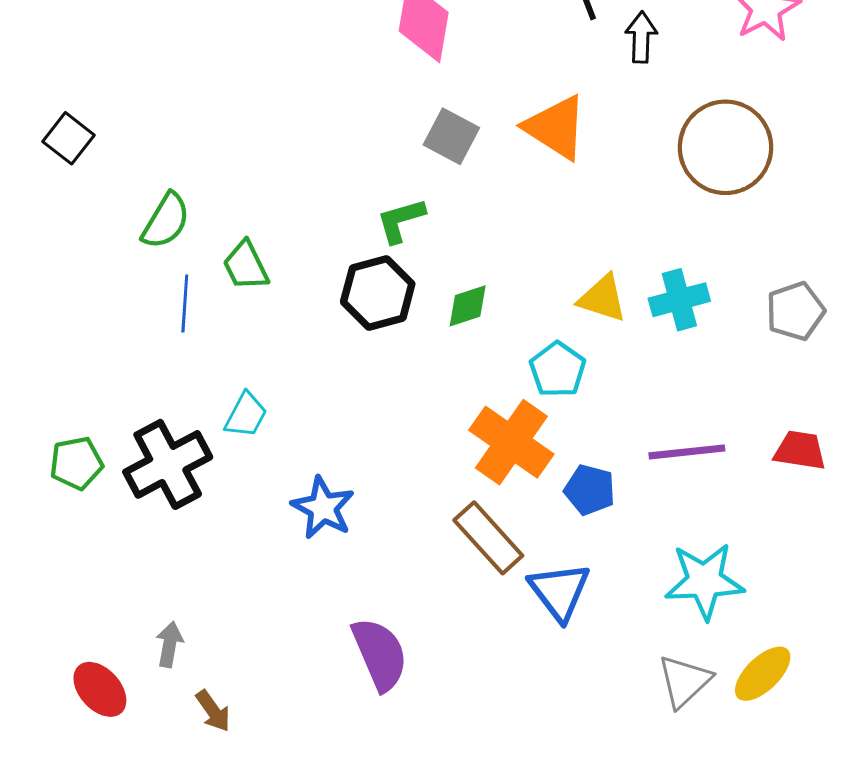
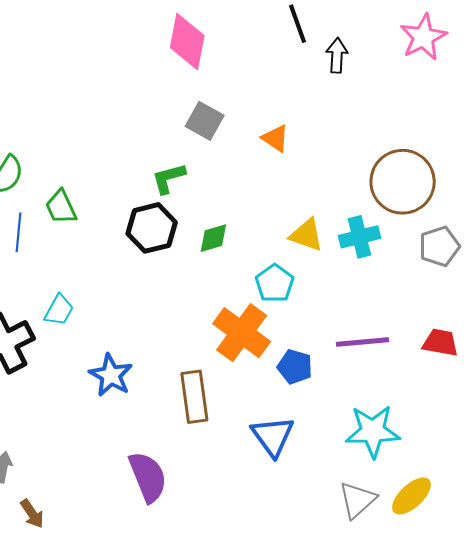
orange triangle: (556, 127) -> (275, 138), moved, size x0.6
brown circle: (725, 147) -> (403, 182), moved
brown rectangle: (488, 538) -> (194, 397), moved, turned 33

